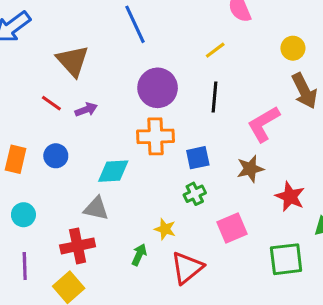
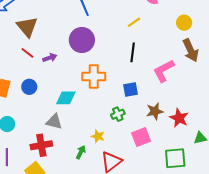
brown triangle: (73, 61) -> (27, 27), moved
purple circle: (158, 88) -> (82, 40), moved
blue square: (198, 158) -> (131, 90), moved
brown star: (250, 169) -> (155, 111), moved

